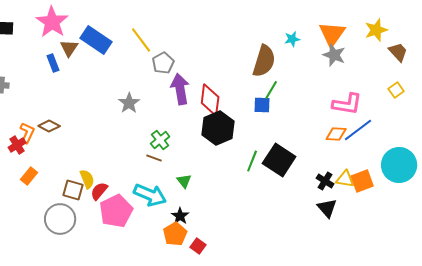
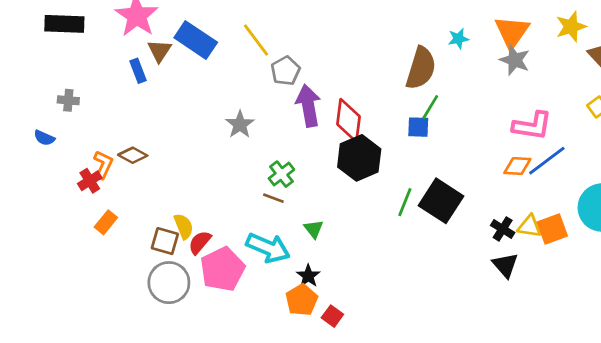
gray circle: (60, 219) -> (169, 283), moved

